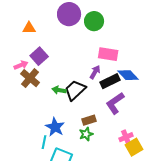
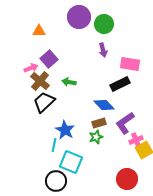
pink rectangle: (108, 54) -> (130, 64), moved
purple arrow: (95, 72) -> (103, 50), moved, turned 136
blue diamond: (128, 75) -> (104, 105), moved
green arrow: (59, 90) -> (69, 82), moved
black trapezoid: (75, 90) -> (44, 102), moved
purple L-shape: (115, 103) -> (125, 123), moved

